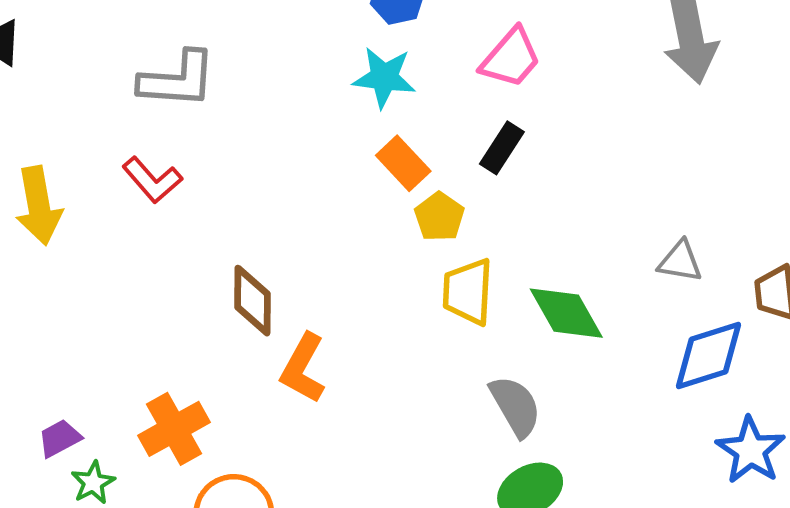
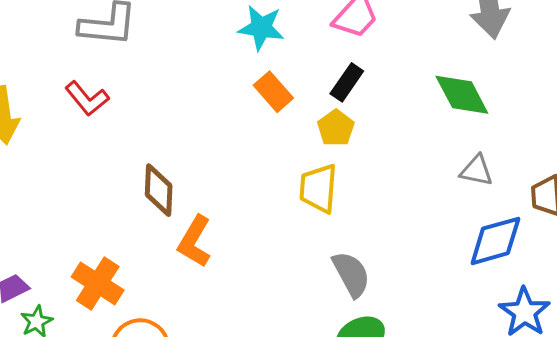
yellow pentagon: (439, 217) -> (336, 128), moved
green diamond: (566, 313) -> (462, 95), moved
orange cross: (174, 429) -> (98, 284), turned -30

